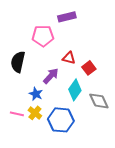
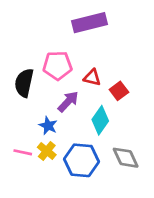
purple rectangle: (67, 17) -> (90, 23), size x1.4
pink pentagon: (43, 36) -> (57, 65), moved
gray diamond: (99, 101) -> (126, 158), moved

